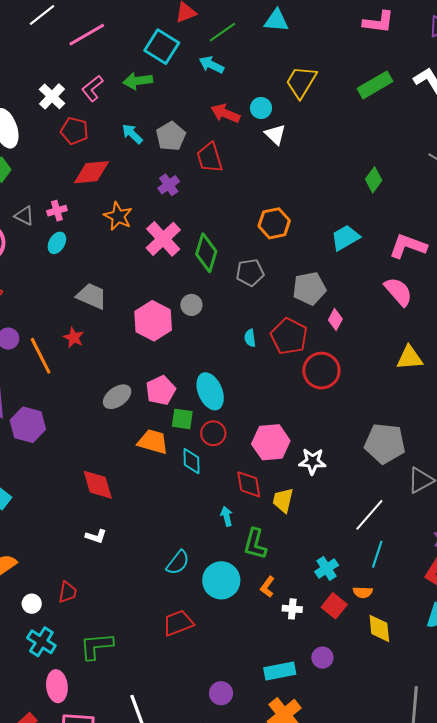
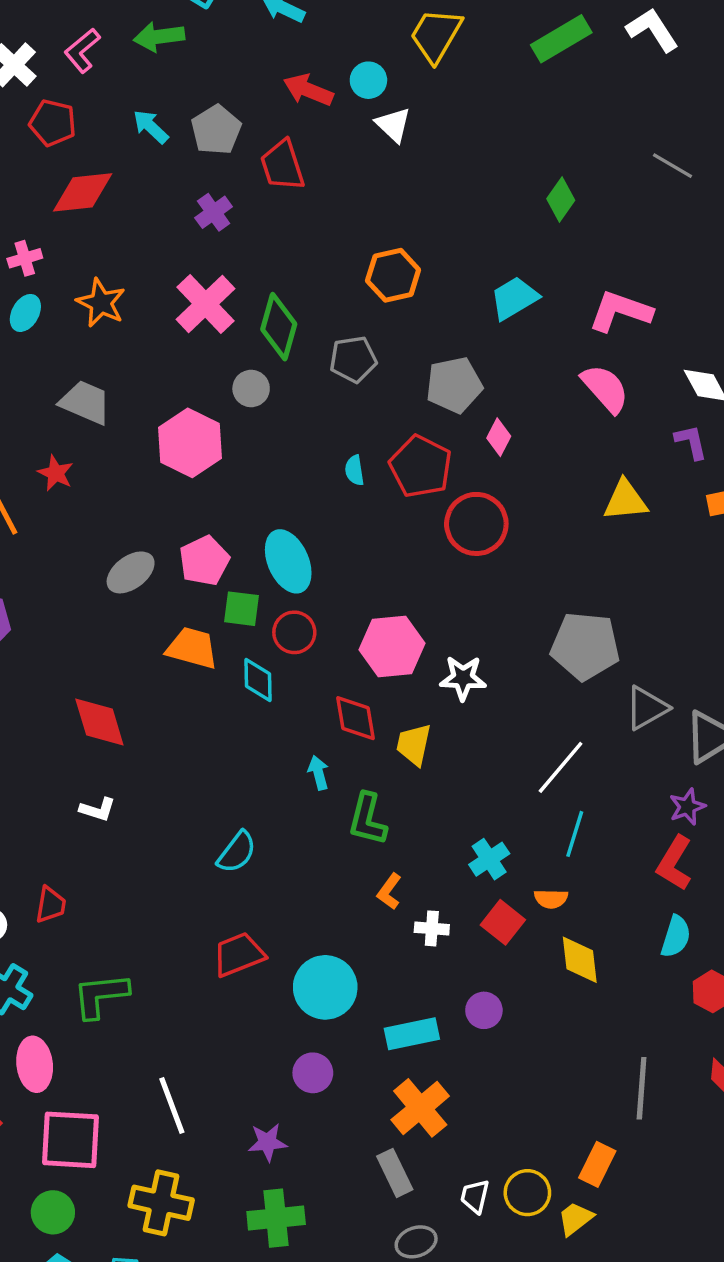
orange star: (118, 216) -> (101, 303), moved
gray circle: (191, 305) -> (251, 389), moved
cyan circle: (221, 580) -> (325, 987), moved

